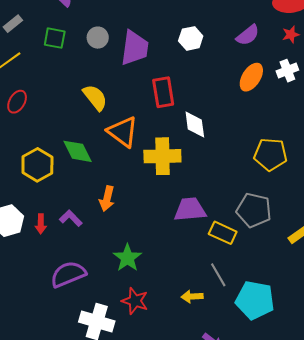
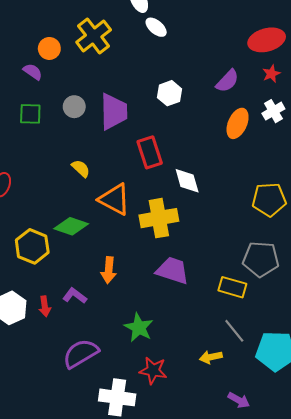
yellow semicircle: (95, 97) -> (81, 168), size x0.7
green diamond: (78, 151) -> (71, 226), turned -36
purple trapezoid: (190, 209) -> (173, 271), moved, turned 32

